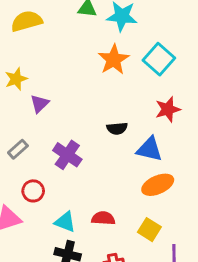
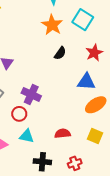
black semicircle: (117, 128) -> (60, 53), moved, turned -40
red circle: (33, 191) -> (19, 114), moved
cyan triangle: (65, 222) -> (27, 136), moved

